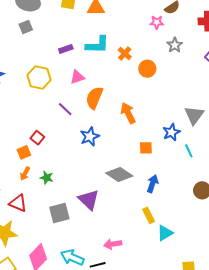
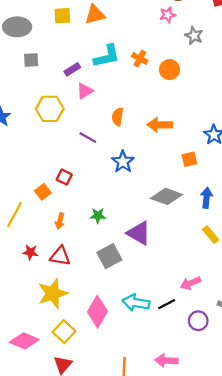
gray square: (26, 27) -> (31, 60), moved, turned 32
pink triangle: (77, 77) -> (85, 91), moved
orange semicircle: (94, 98) -> (118, 117), size x0.7
orange arrow: (128, 113) -> (160, 125), turned -50
orange square: (24, 152) -> (43, 192), moved
green star: (47, 178) -> (98, 216), moved
pink arrow: (113, 244) -> (191, 283), moved

